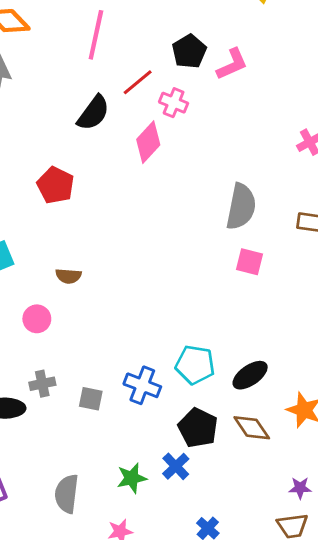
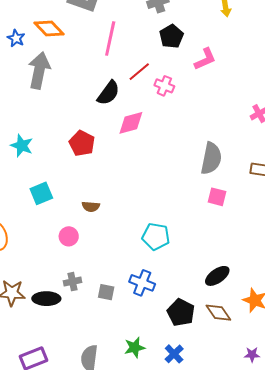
black pentagon: (189, 51) -> (171, 36), moved
pink diamond: (148, 142) -> (131, 123), moved, turned 32
cyan pentagon: (195, 365) -> (156, 236), moved
blue cross: (176, 466) -> (174, 354), moved

